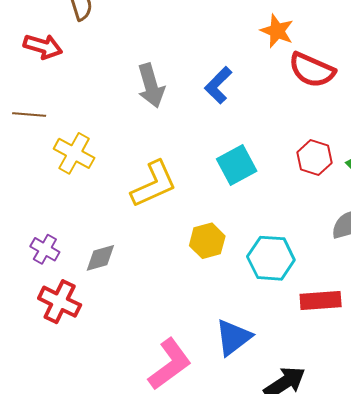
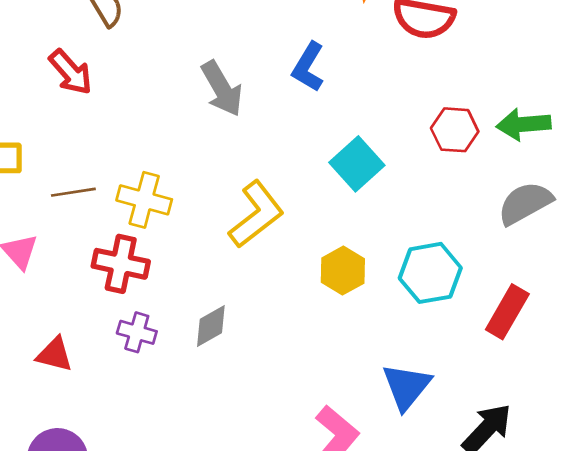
red arrow: (43, 46) -> (71, 72), turned 45
brown line: (29, 114) -> (73, 192), moved
red rectangle: (321, 301) -> (507, 312), turned -42
red cross: (60, 302) -> (121, 264), moved

